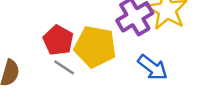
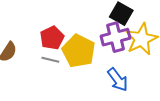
gray line: (64, 67) -> (50, 60), turned -36

